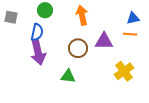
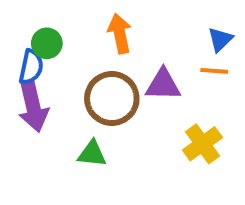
green circle: (45, 10) -> (47, 43), moved
blue triangle: (133, 18) -> (220, 39), turned -32
brown circle: (78, 48) -> (112, 99), size x1.4

